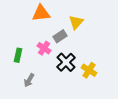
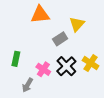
pink cross: (44, 48) -> (43, 69), moved
yellow cross: (89, 70) -> (91, 63), moved

